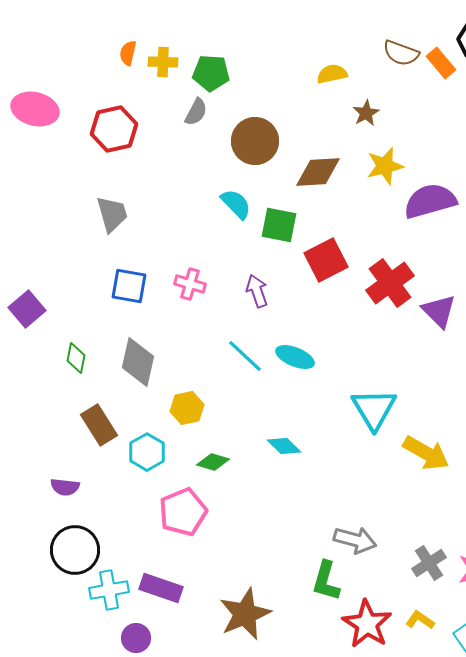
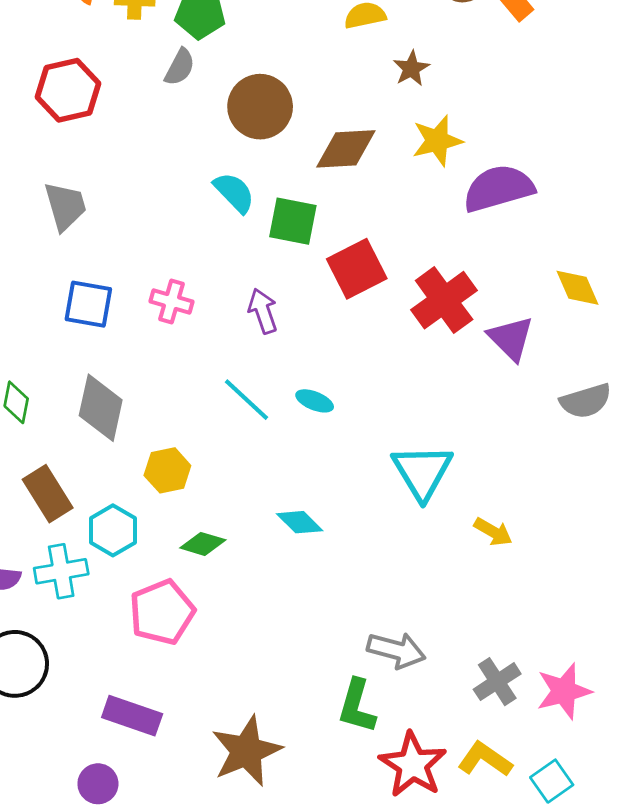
cyan ellipse: (295, 357) -> (315, 401), size x0.7
yellow arrow: (426, 453) -> (493, 532), size x0.6
cyan cross: (109, 590) -> (61, 571), moved
yellow L-shape: (420, 620) -> (485, 759), size x1.4

